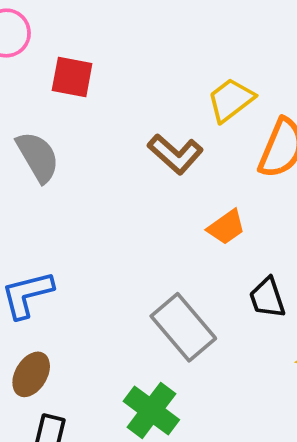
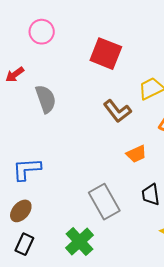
red square: (72, 77) -> (106, 54), moved, size x1.4

